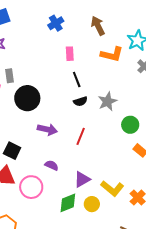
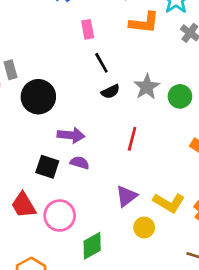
green circle: (130, 125) -> (180, 96), moved
red line: (81, 136) -> (132, 139), moved
black square: (12, 151) -> (47, 167), moved
purple semicircle: (52, 165) -> (80, 163), moved
green diamond: (68, 203) -> (92, 246), moved

